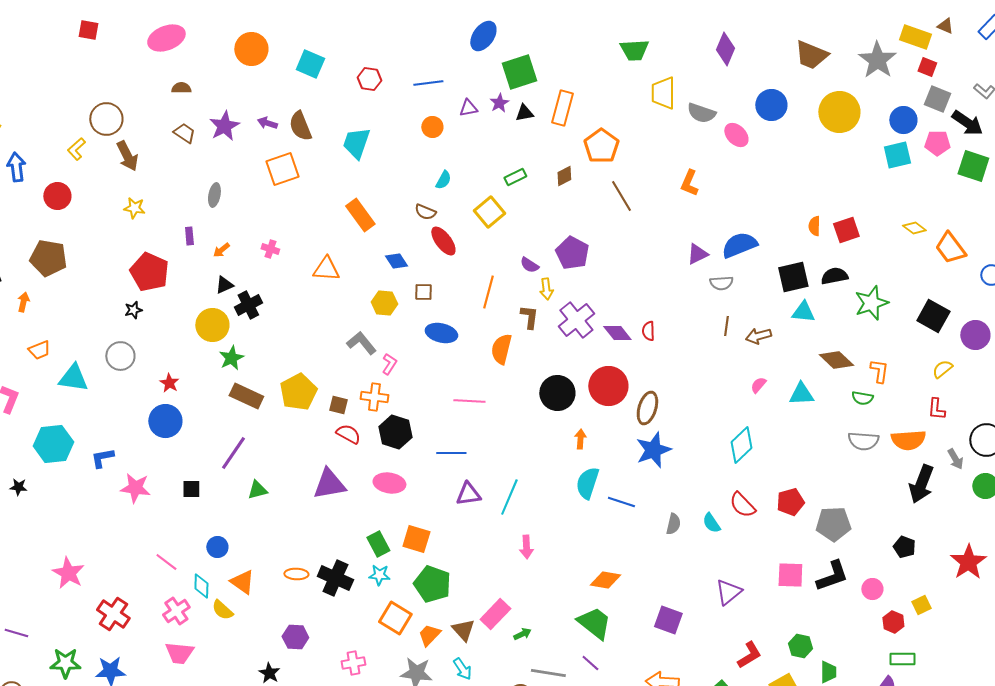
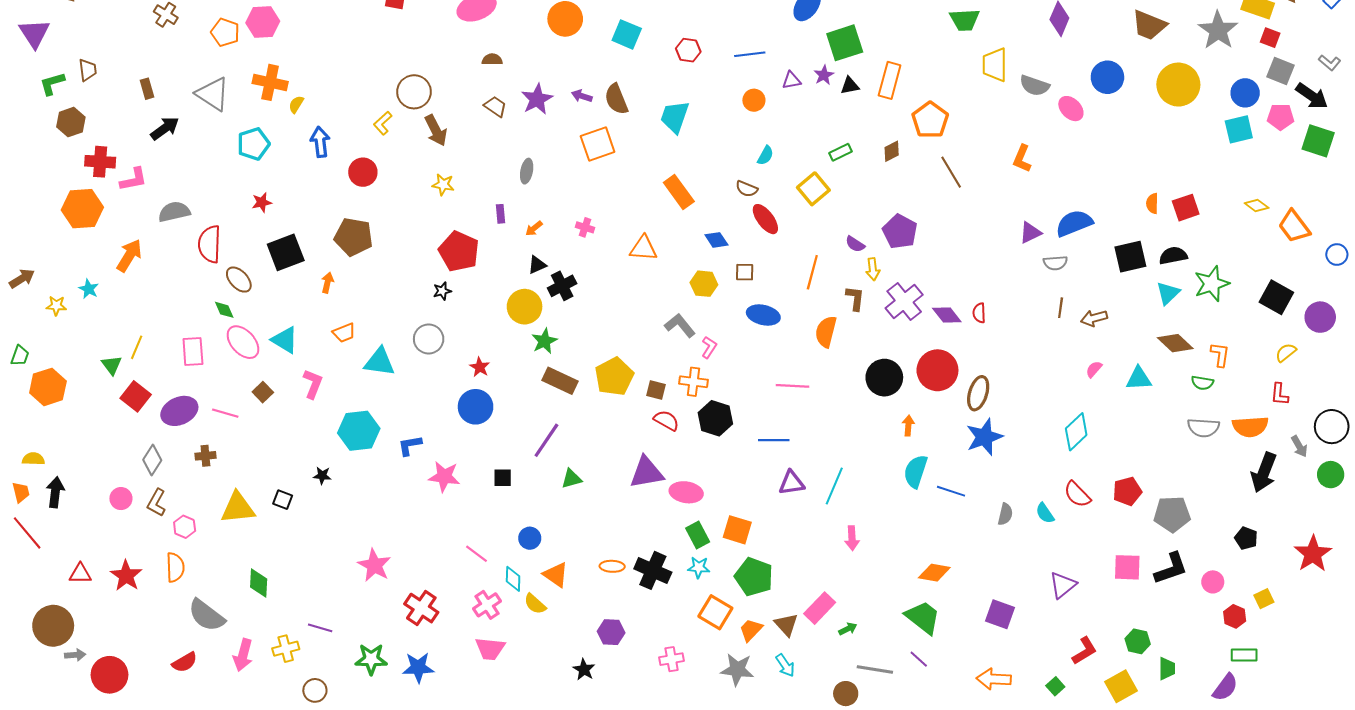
cyan triangle: (803, 312) -> (1168, 293), moved, turned -50
pink ellipse: (389, 483) -> (686, 492), moved

